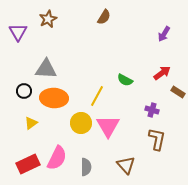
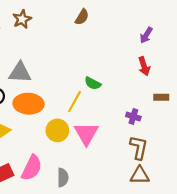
red arrow: (162, 73) -> (144, 66), moved, turned 108
green semicircle: (125, 80) -> (93, 83), moved
brown rectangle: (178, 92) -> (161, 97), turned -32
brown triangle: (126, 165) -> (140, 175), moved, turned -48

